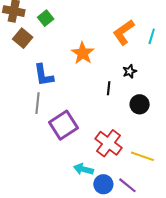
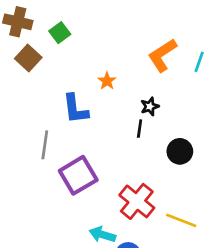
orange star: (83, 53) -> (107, 81), size x0.6
black star: (130, 71) -> (150, 106), moved
blue L-shape: (44, 75) -> (75, 109), moved

